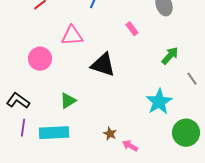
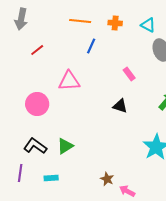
black triangle: (103, 65) -> (120, 106), moved, size x0.6
black L-shape: (18, 101) -> (35, 146), moved
cyan rectangle: (54, 133) -> (51, 178), size x0.5

